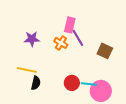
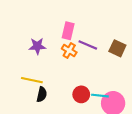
pink rectangle: (70, 25) -> (68, 31), moved
purple line: (78, 38) -> (88, 45), turned -36
brown square: (105, 51) -> (117, 48), moved

